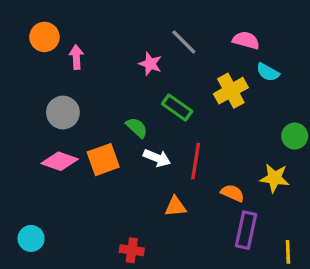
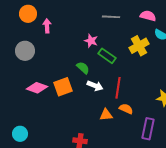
gray line: (184, 42) -> (111, 17), turned -42
pink star: (150, 64) -> (91, 41), moved
gray circle: (63, 113) -> (25, 51), moved
orange semicircle: (233, 193) -> (126, 109), moved

